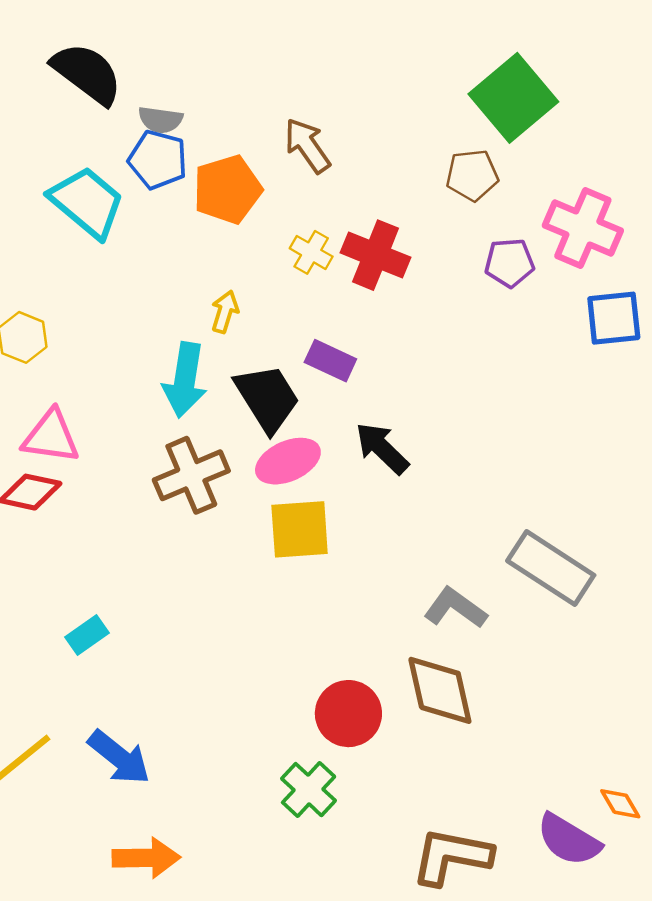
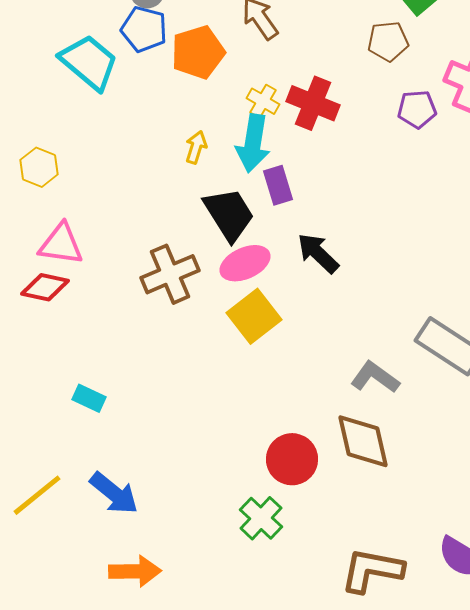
purple rectangle: (330, 361) -> (278, 185), turned 48
cyan arrow: (185, 380) -> (253, 143), moved
yellow square: (300, 529) -> (254, 316), turned -34
cyan rectangle: (87, 635) -> (89, 398), turned 60

